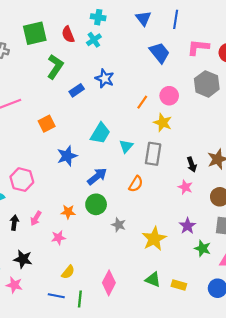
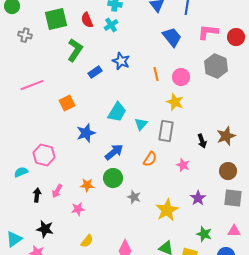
orange line: (142, 102) -> (156, 74), moved, turned -48
pink star: (185, 187) -> (183, 165), moved
green star: (202, 248) -> (204, 234), moved

